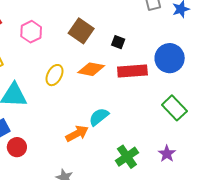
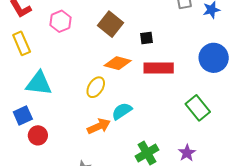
black square: (118, 42) -> (147, 38), turned -32
blue circle: (170, 58) -> (214, 58), moved
yellow ellipse: (55, 75) -> (96, 87), moved

